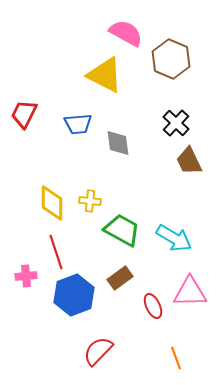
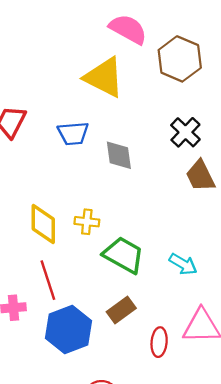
cyan arrow: (174, 238) -> (183, 264), size x0.7
red ellipse: (153, 306) -> (159, 342), turned 30

